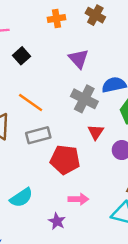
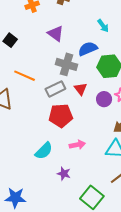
gray rectangle: (38, 135) -> (55, 89), moved
cyan semicircle: (21, 198) -> (44, 151), moved
purple star: (57, 221) -> (64, 174), moved

